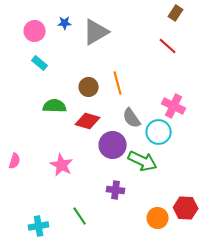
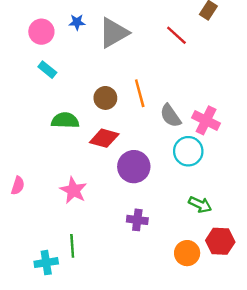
red line: (168, 46) -> (176, 35), moved
gray semicircle: (132, 118) -> (170, 116), moved
green arrow: (143, 161) -> (200, 205), moved, size x0.7
green line: (80, 216) -> (72, 246), moved, turned 30

